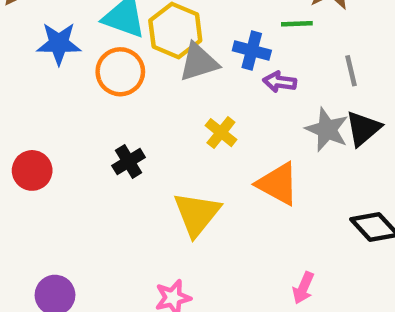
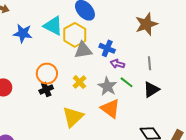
green line: (297, 24) -> (127, 82), moved, turned 32
orange circle: (120, 72) -> (47, 74), moved
gray star: (327, 130) -> (107, 86), moved
yellow cross: (221, 133) -> (80, 82), moved

